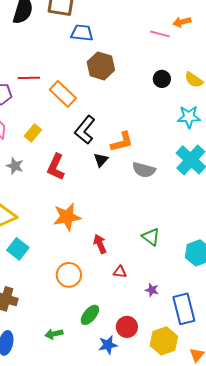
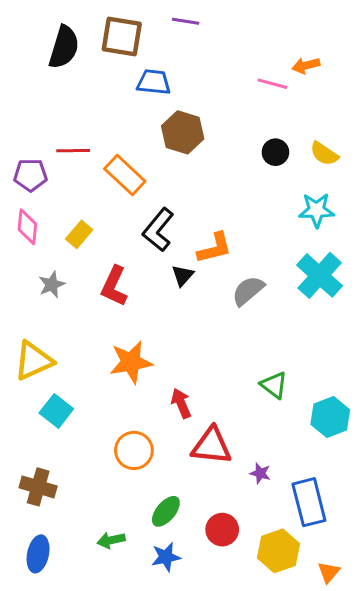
gray star: (15, 166) -> (52, 285), turned 30
gray semicircle: (144, 170) -> (248, 291), turned 125
green triangle: (151, 237) -> (274, 385), moved
red triangle: (120, 272) -> (212, 446), size x2.0
blue star: (108, 345) -> (166, 557), moved

